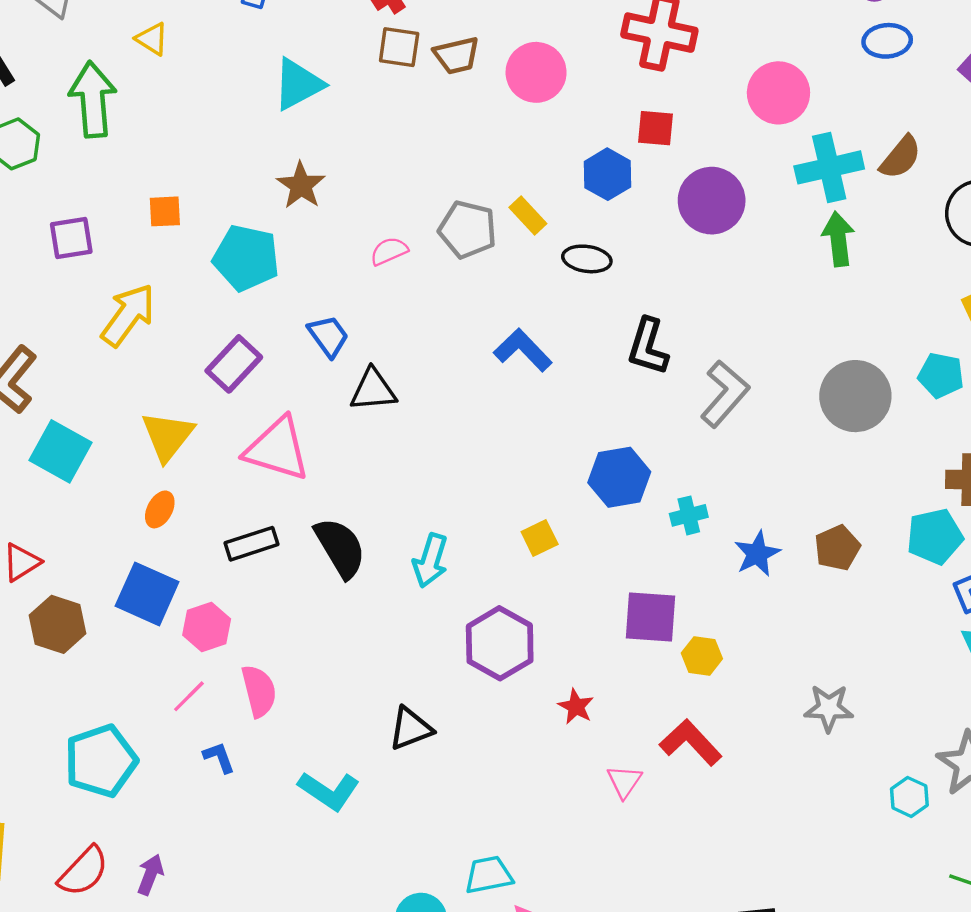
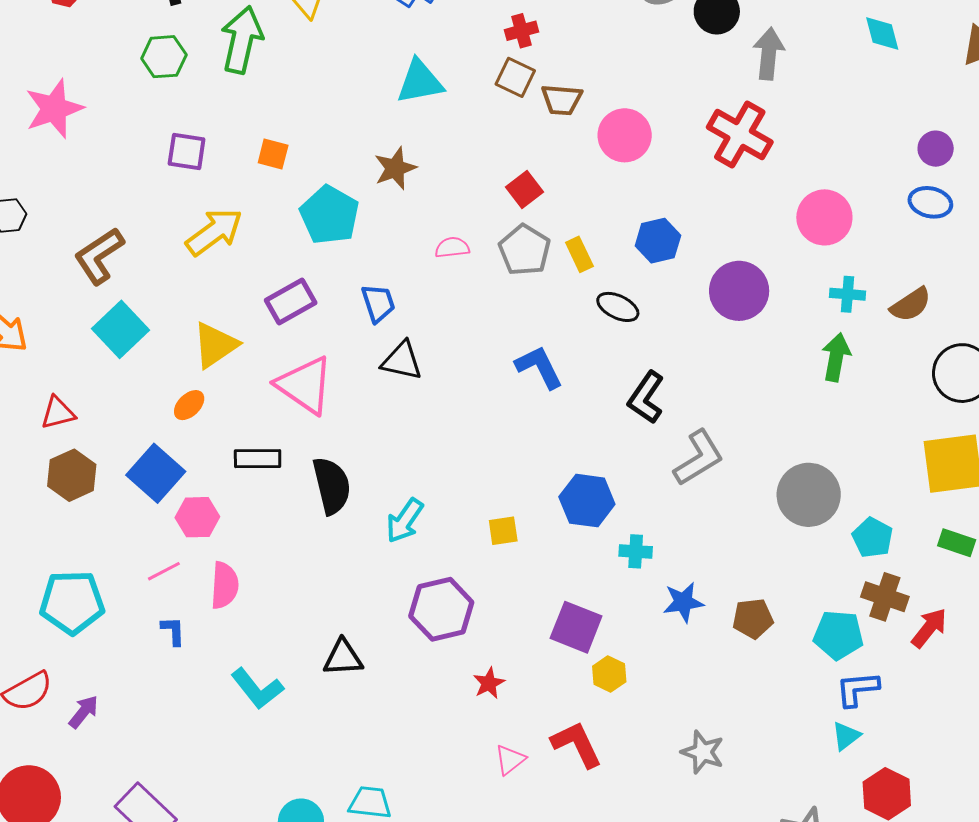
red square: (655, 128) -> (525, 190), moved, turned 30
cyan cross: (829, 167) -> (848, 294), size x0.6
cyan pentagon: (941, 375) -> (873, 538), moved

